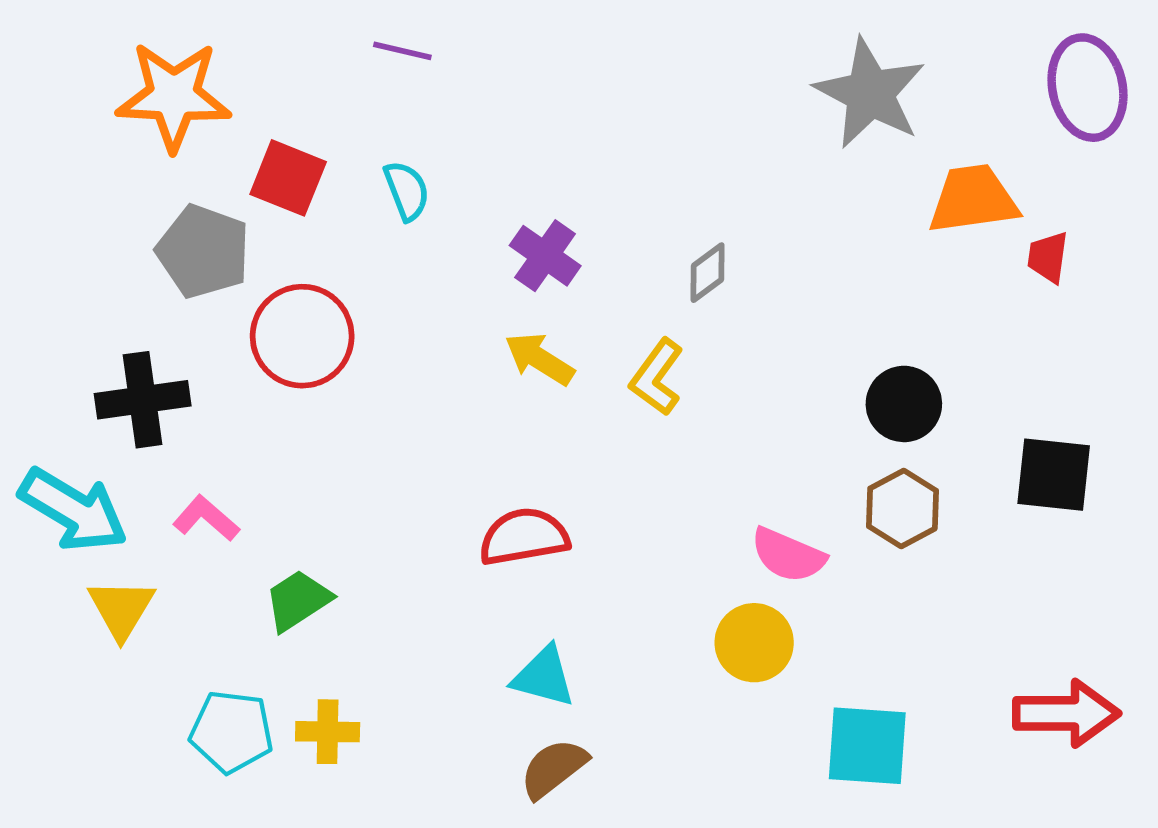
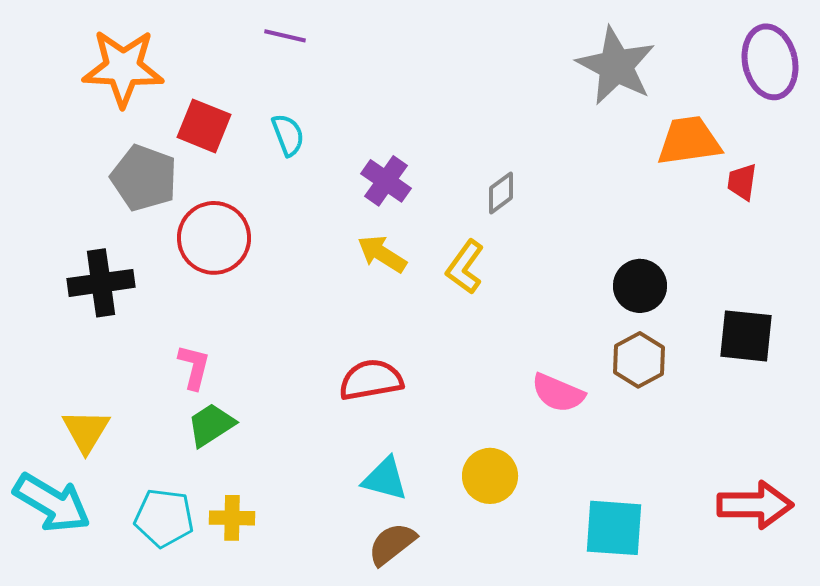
cyan arrow: (73, 510) -> (52, 503), moved
pink L-shape: (206, 518) -> (194, 367), moved, turned 63
yellow circle: (754, 643) -> (490, 476), moved

